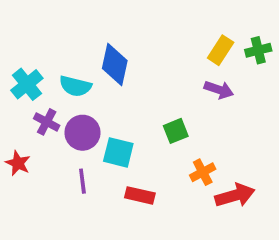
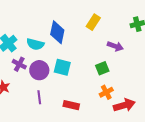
yellow rectangle: (221, 50) -> (93, 22), moved
green square: (176, 131) -> (102, 68), moved
cyan square: (118, 152) -> (62, 67), moved

